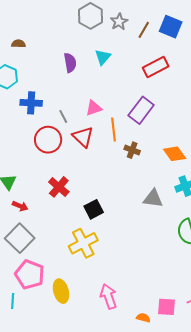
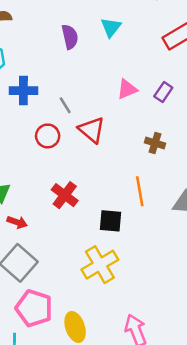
pink triangle: (94, 108) -> (127, 89), moved
purple rectangle: (141, 110) -> (163, 92), size x0.6
orange line: (113, 129) -> (140, 191), moved
red circle: (48, 140) -> (48, 136), size x0.7
black square: (94, 209) -> (111, 221), turned 36

